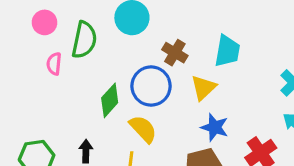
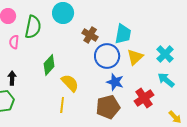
blue circle: (151, 86) -> (107, 56), moved
yellow triangle: (203, 88) -> (135, 57), moved
black arrow: (86, 151) -> (12, 78), moved

